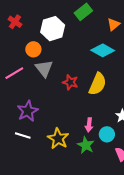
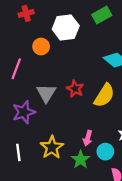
red cross: (15, 22) -> (26, 13), turned 32
gray triangle: (44, 68) -> (46, 93), moved
pink line: (14, 73) -> (16, 69), turned -48
white line: (23, 136) -> (18, 152), moved, turned 56

